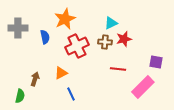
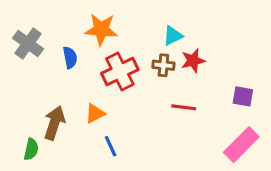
orange star: (65, 19) -> (101, 29), turned 30
gray cross: (18, 28) -> (28, 43), turned 36
brown arrow: (35, 79) -> (54, 123), size x1.5
pink rectangle: (143, 87) -> (241, 145), moved

